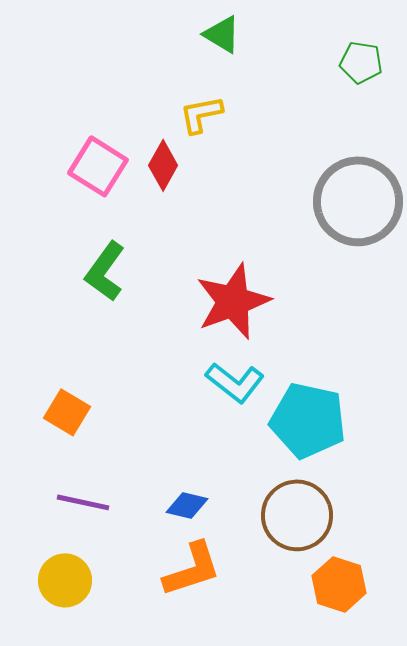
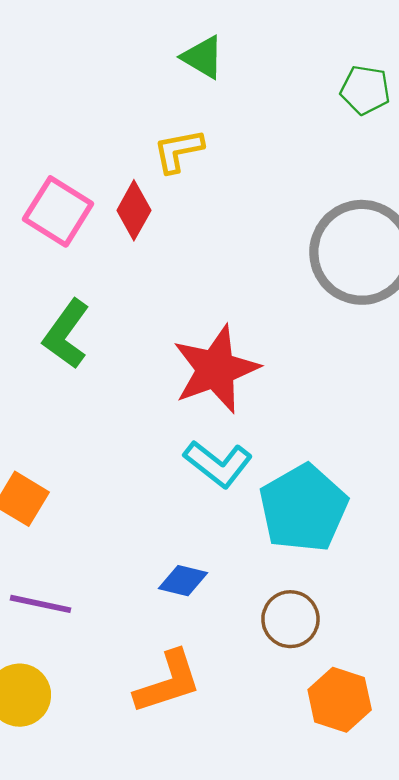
cyan pentagon: (308, 420) -> (303, 508), turned 30
blue diamond: (187, 505) -> (183, 581), moved
brown circle: (297, 515) -> (290, 619), size x0.7

